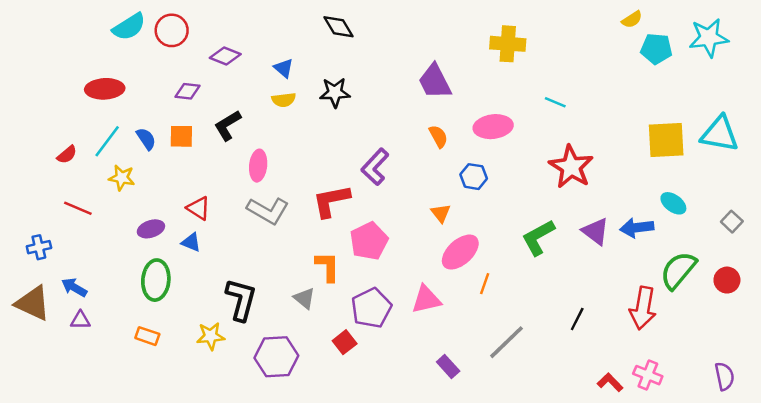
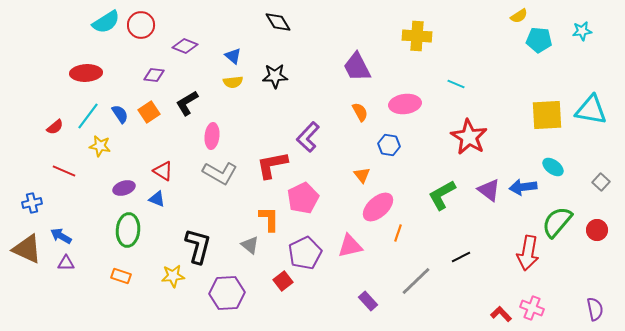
cyan star: (709, 38) -> (582, 31), size x0.6
orange square: (181, 136) -> (149, 112), turned -35
black line: (577, 319) -> (461, 257), moved, turned 36

